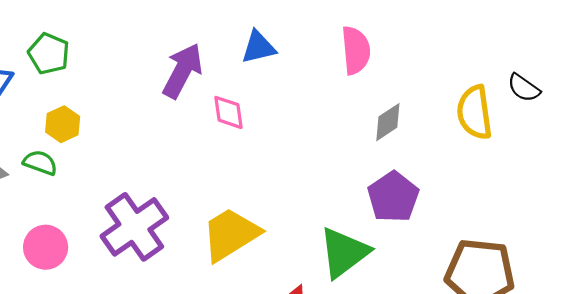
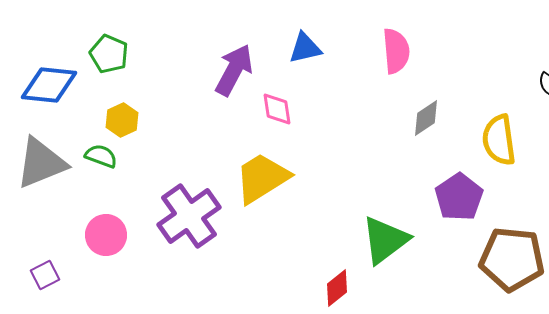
yellow semicircle: (475, 112) -> (499, 140), moved
purple pentagon: (393, 197) -> (459, 197), moved
yellow trapezoid: (231, 234) -> (262, 178), moved

